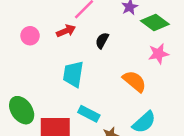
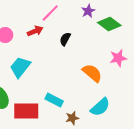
pink star: (158, 54) -> (118, 58), moved
cyan trapezoid: (73, 74) -> (20, 67), moved, turned 30

